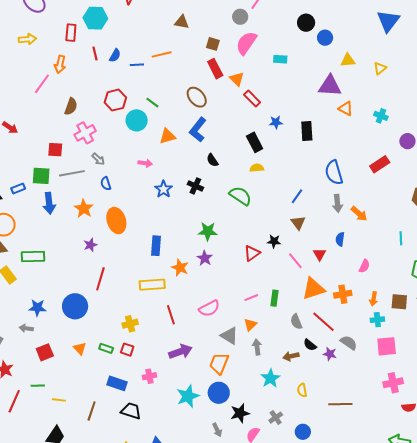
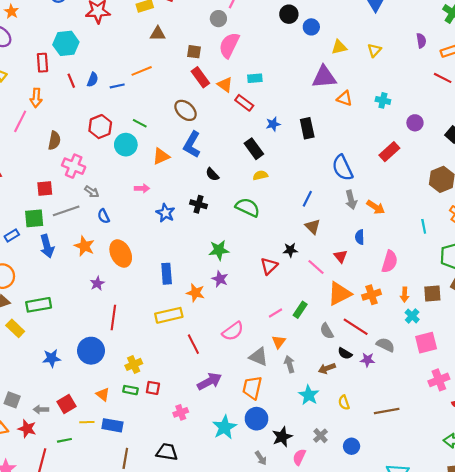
cyan rectangle: (280, 59) -> (255, 78), moved
pink cross: (85, 133) -> (74, 166), turned -30
pink semicircle: (364, 266) -> (390, 262), size x1.5
green rectangle: (275, 298) -> (300, 310), turned 35
cyan cross: (377, 320) -> (412, 316), turned -32
yellow cross: (130, 324) -> (134, 364), moved
gray arrow: (26, 328) -> (41, 409), moved
blue rectangle: (117, 383) -> (112, 425), moved
yellow line: (59, 400) -> (87, 422), moved

